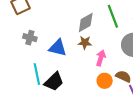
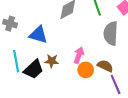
brown star: (85, 43) -> (52, 61), moved
pink arrow: (101, 58) -> (79, 55), moved

